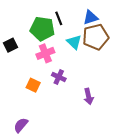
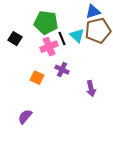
black line: (59, 18) -> (62, 39), moved
black square: (11, 45) -> (15, 39), turned -32

